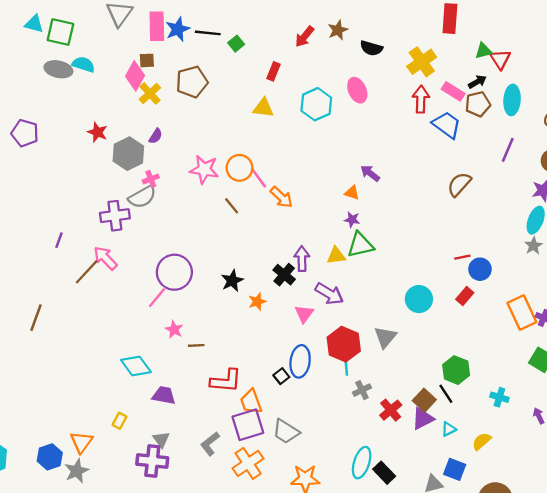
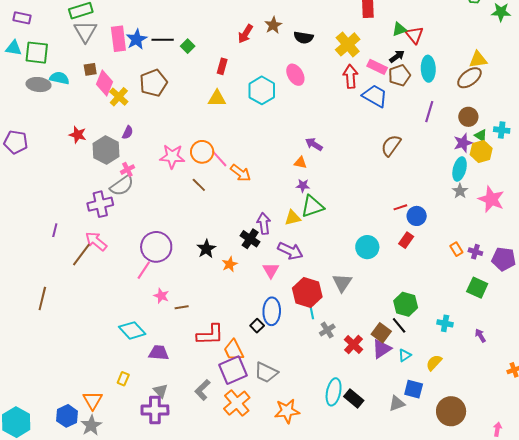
brown square: (147, 60) -> (90, 69), moved
orange rectangle: (522, 313) -> (456, 249), size x0.5

